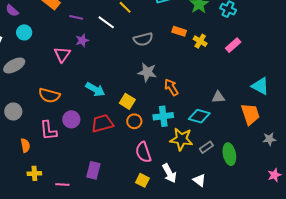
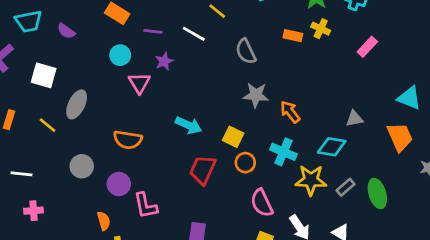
cyan circle: (24, 32) -> (120, 55), moved
gray semicircle: (143, 39) -> (246, 51), turned 84
yellow cross: (200, 41) -> (321, 29), moved
gray ellipse: (14, 65) -> (77, 104), turned -30
cyan cross: (163, 116) -> (283, 152), turned 36
purple circle: (71, 119) -> (119, 184), moved
red trapezoid: (102, 123) -> (203, 170), turned -45
pink L-shape: (48, 130) -> (145, 206), moved
orange semicircle: (25, 145) -> (104, 221), moved

